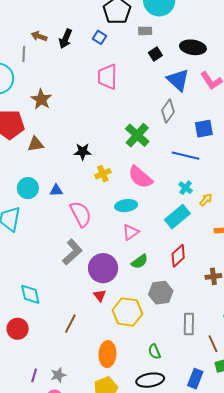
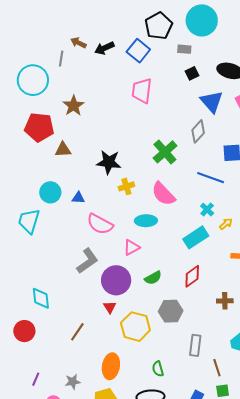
blue square: (100, 37) -> (138, 51), size x1.6
black arrow: (65, 39) -> (104, 48), turned 36
black star: (83, 152) -> (109, 162), size x1.4
pink semicircle: (81, 214) -> (100, 224), turned 140
pink triangle: (131, 232) -> (132, 248), moved
gray star: (58, 375) -> (73, 382), moved

